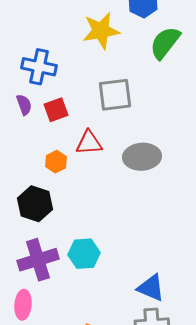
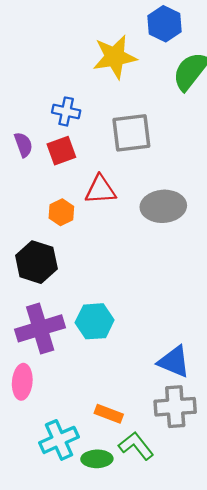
blue cross: (39, 67) -> (66, 111), moved, size x0.7

